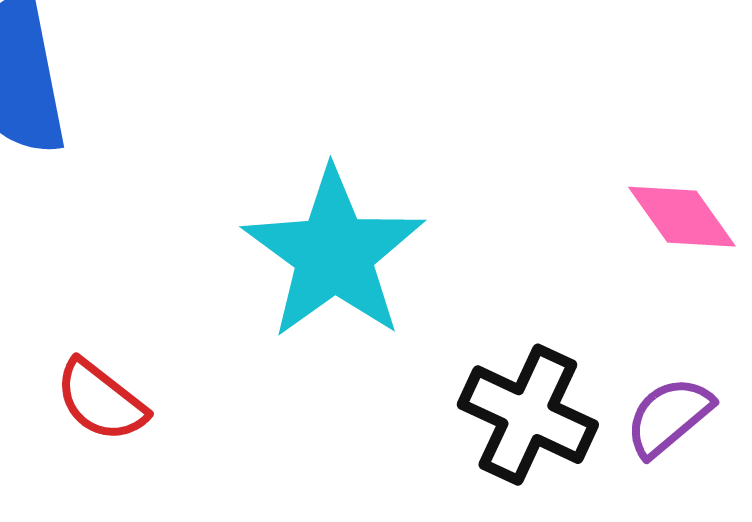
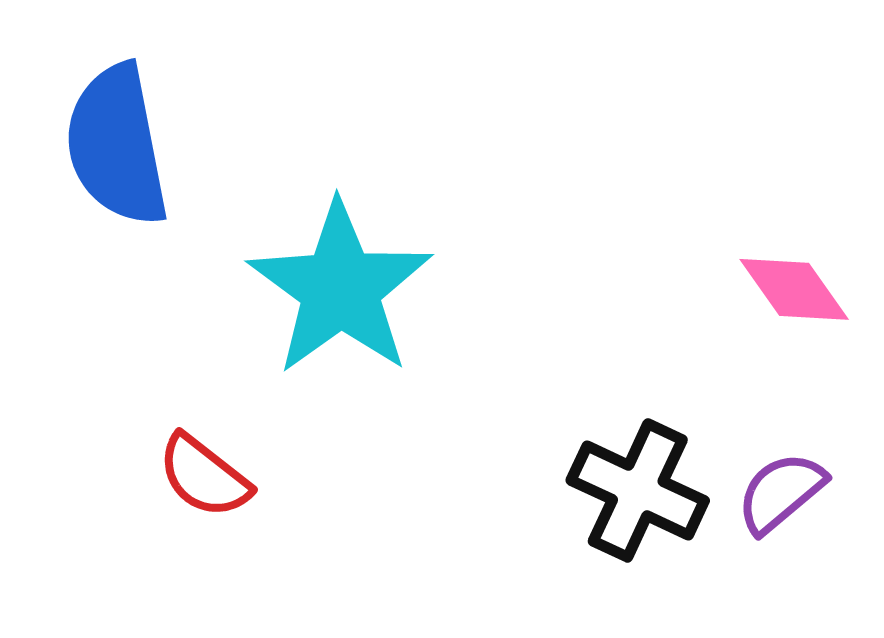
cyan star: (334, 254) -> (340, 288), moved

